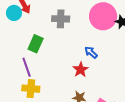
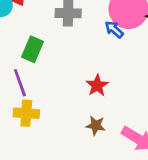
blue arrow: (91, 52) -> (114, 29), moved

